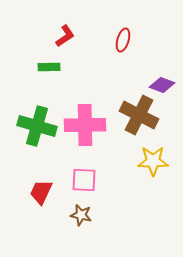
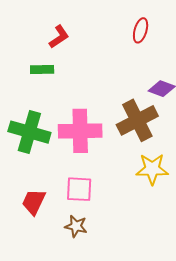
red ellipse: (123, 40) -> (141, 30), moved
brown cross: (139, 115) -> (137, 120), turned 36

